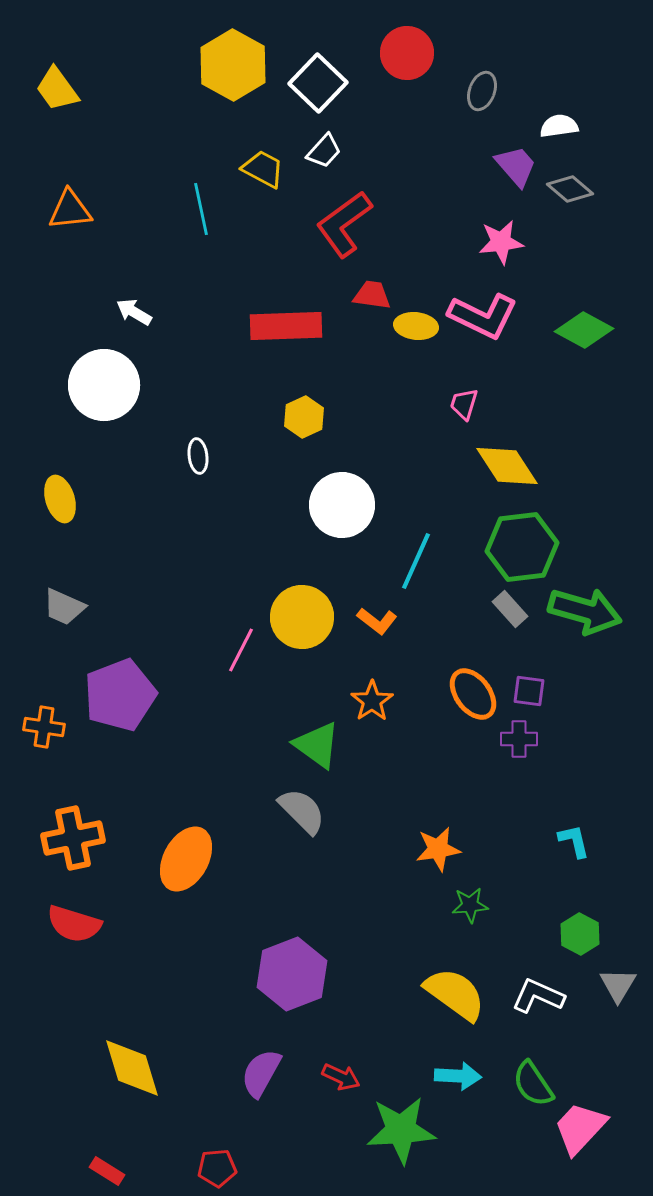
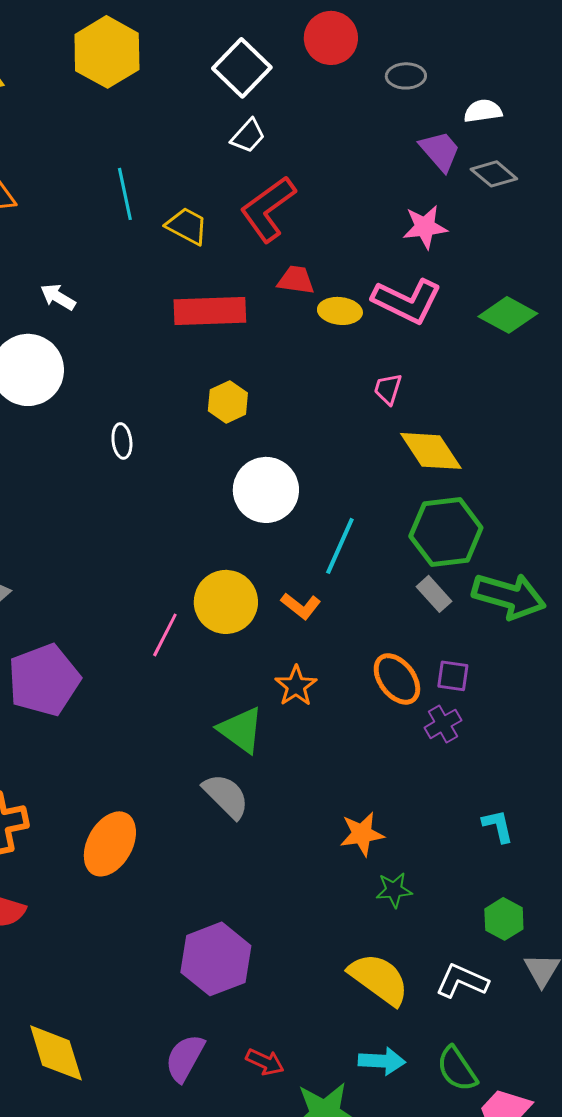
yellow hexagon: (233, 65) -> (107, 52), moved
gray ellipse: (482, 91) -> (406, 76), turned 69
yellow trapezoid: (263, 169) -> (187, 226), moved
purple cross: (519, 739) -> (443, 724), turned -30

